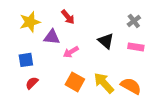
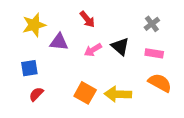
red arrow: (68, 17) -> (87, 19), moved
pink arrow: (71, 52) -> (93, 50), moved
yellow arrow: (104, 83) -> (118, 94), turned -45
orange semicircle: (131, 86) -> (160, 83), moved

